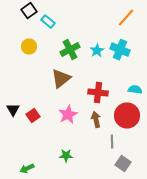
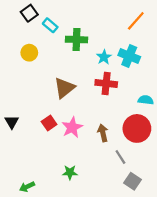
green cross: (70, 50) -> (77, 40), moved, turned 30
red cross: (98, 93) -> (106, 83), moved
red square: (33, 116) -> (49, 123), moved
gray line: (112, 142) -> (120, 157), turned -32

